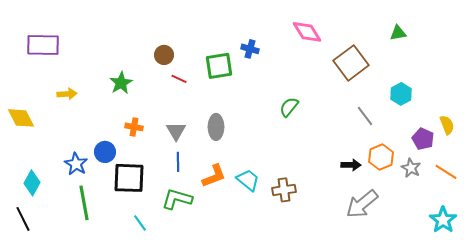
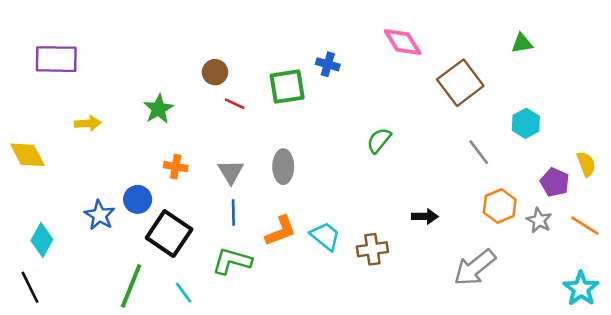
black arrow: (351, 165) -> (425, 216), moved
black square: (129, 178) -> (169, 234), turned 32
green line: (84, 203) -> (131, 286), moved, turned 32

